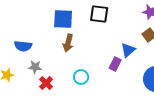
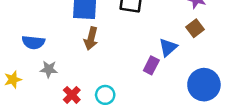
cyan circle: (81, 77) -> (105, 95), moved
red cross: (46, 83) -> (72, 95), moved

